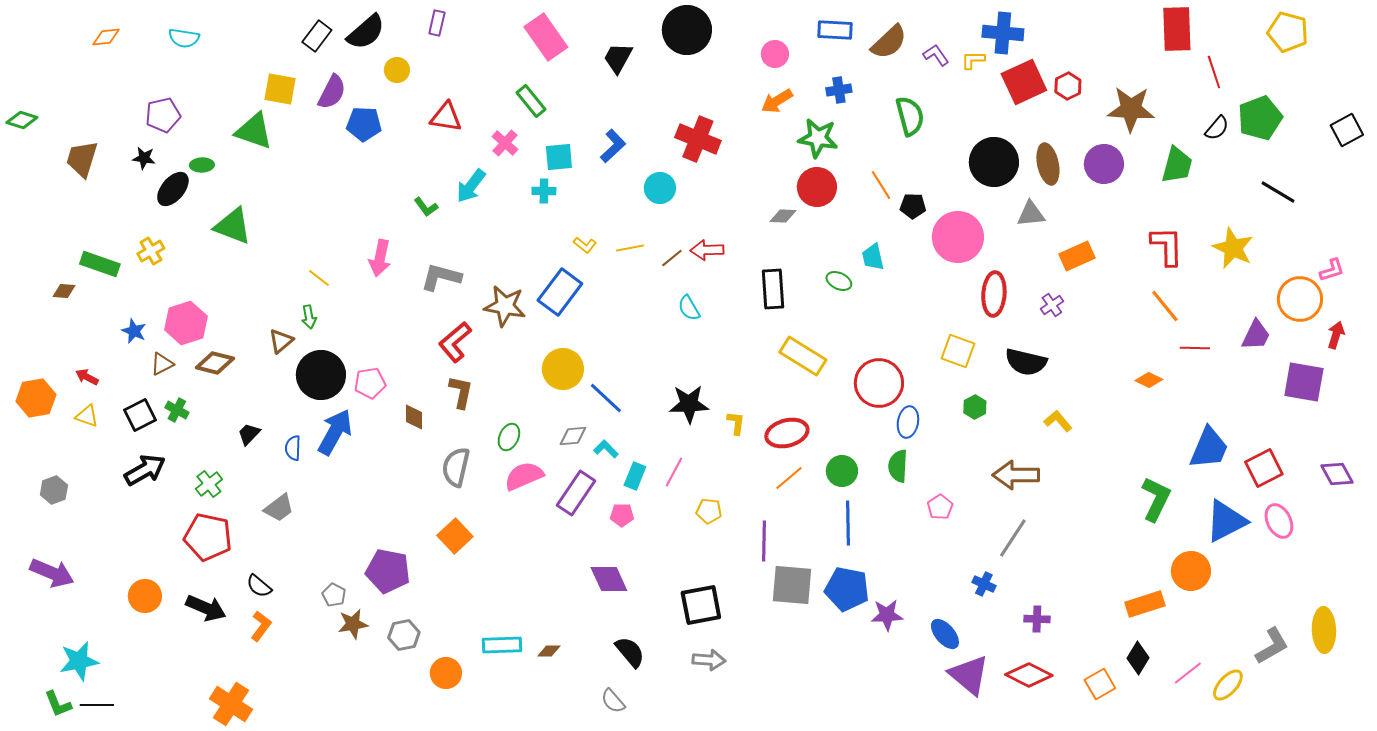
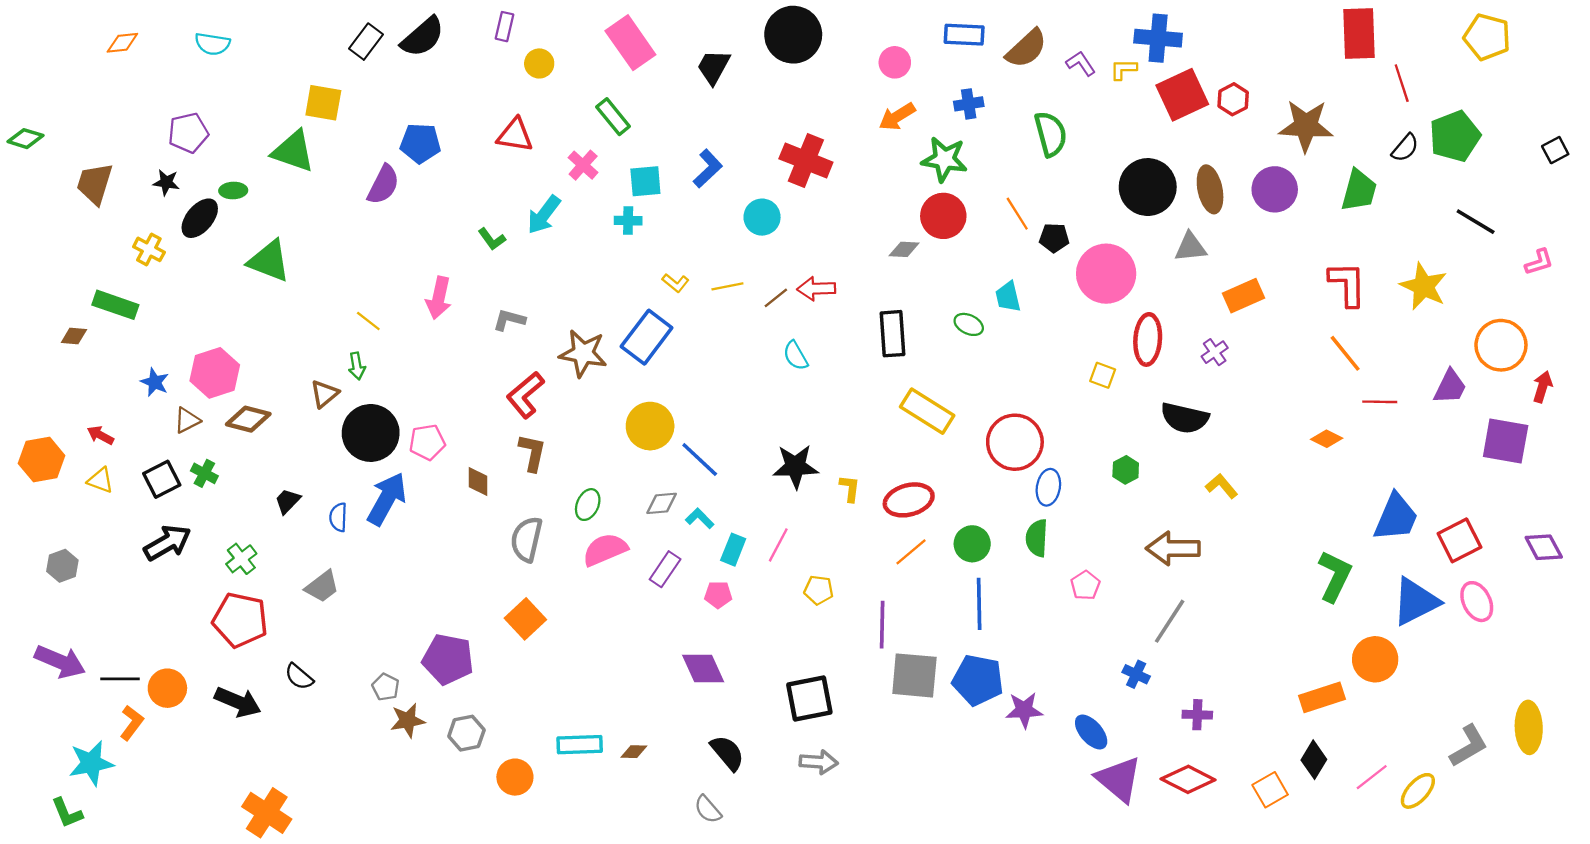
yellow circle: (397, 70) -> (539, 63), moved
purple semicircle: (332, 92) -> (383, 185), moved
black square: (1347, 130) -> (1555, 150), size x0.7
yellow cross: (151, 251) -> (149, 249), moved, turned -32
pink L-shape: (1332, 270) -> (1539, 262), moved
gray L-shape: (441, 277) -> (509, 320), size x0.7
yellow square: (958, 351) -> (1103, 375), moved, size x0.7
purple rectangle: (576, 493) -> (665, 569), size x0.7
orange L-shape: (261, 626) -> (132, 723), moved
black line: (97, 705) -> (120, 679), moved

